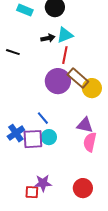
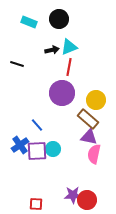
brown rectangle: (78, 78) -> (88, 119), moved
blue line: (43, 118) -> (37, 125), moved
purple star: (43, 183) -> (73, 195), moved

